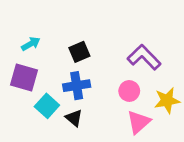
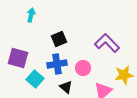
cyan arrow: (31, 44) -> (31, 15), moved, turned -48
pink circle: (129, 91) -> (83, 68), moved
black triangle: (74, 118) -> (66, 87), moved

